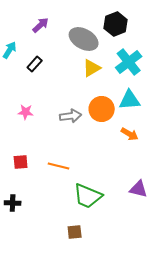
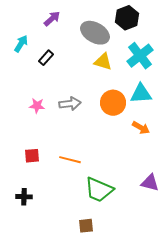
yellow triangle: (92, 68) -> (103, 62), turned 48
gray arrow: (71, 116) -> (70, 104), moved

